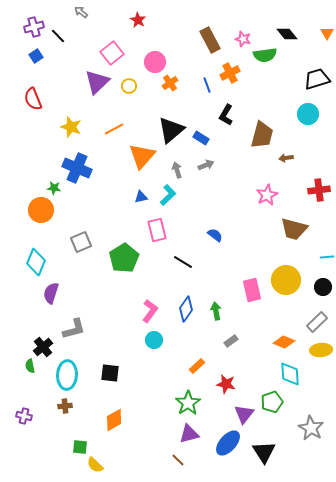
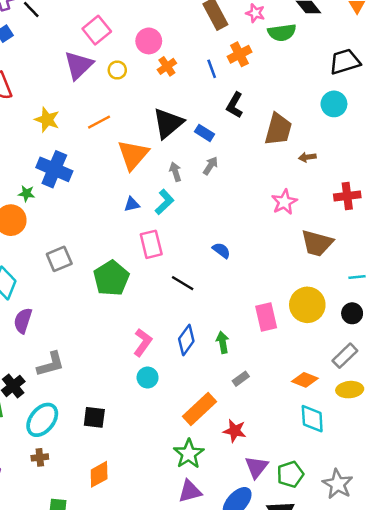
gray arrow: (206, 165) -> (210, 166), turned -35
orange rectangle: (197, 366) -> (200, 409), size x1.8
cyan ellipse: (67, 375) -> (42, 420), turned 36
green pentagon: (272, 402) -> (290, 474), moved

